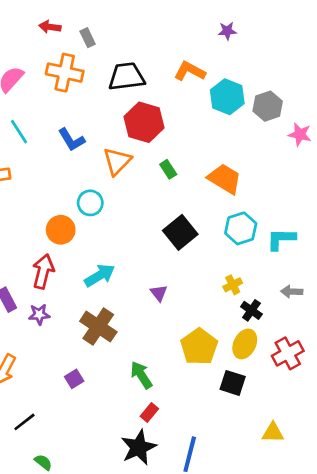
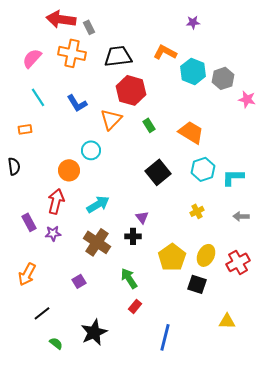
red arrow: (50, 27) -> (61, 19), size x1.8
black cross: (251, 310) -> (133, 236), moved, turned -35
black star: (139, 447) -> (94, 332), moved

